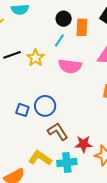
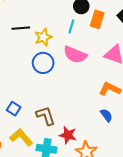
cyan line: (59, 40) -> (71, 26), turned -32
blue circle: (45, 106) -> (43, 63), moved
blue square: (22, 110) -> (14, 109), moved

